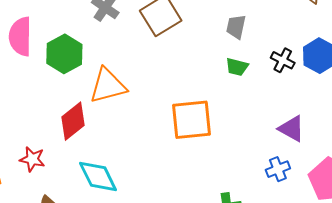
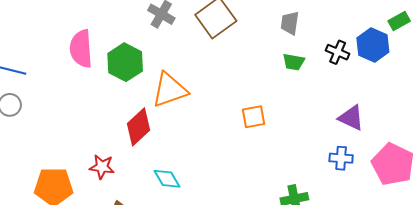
orange square: (192, 120) -> (254, 117), size x0.6
blue cross: (278, 169) -> (341, 158), turned 30
cyan diamond: (98, 176) -> (167, 179), size x0.7

